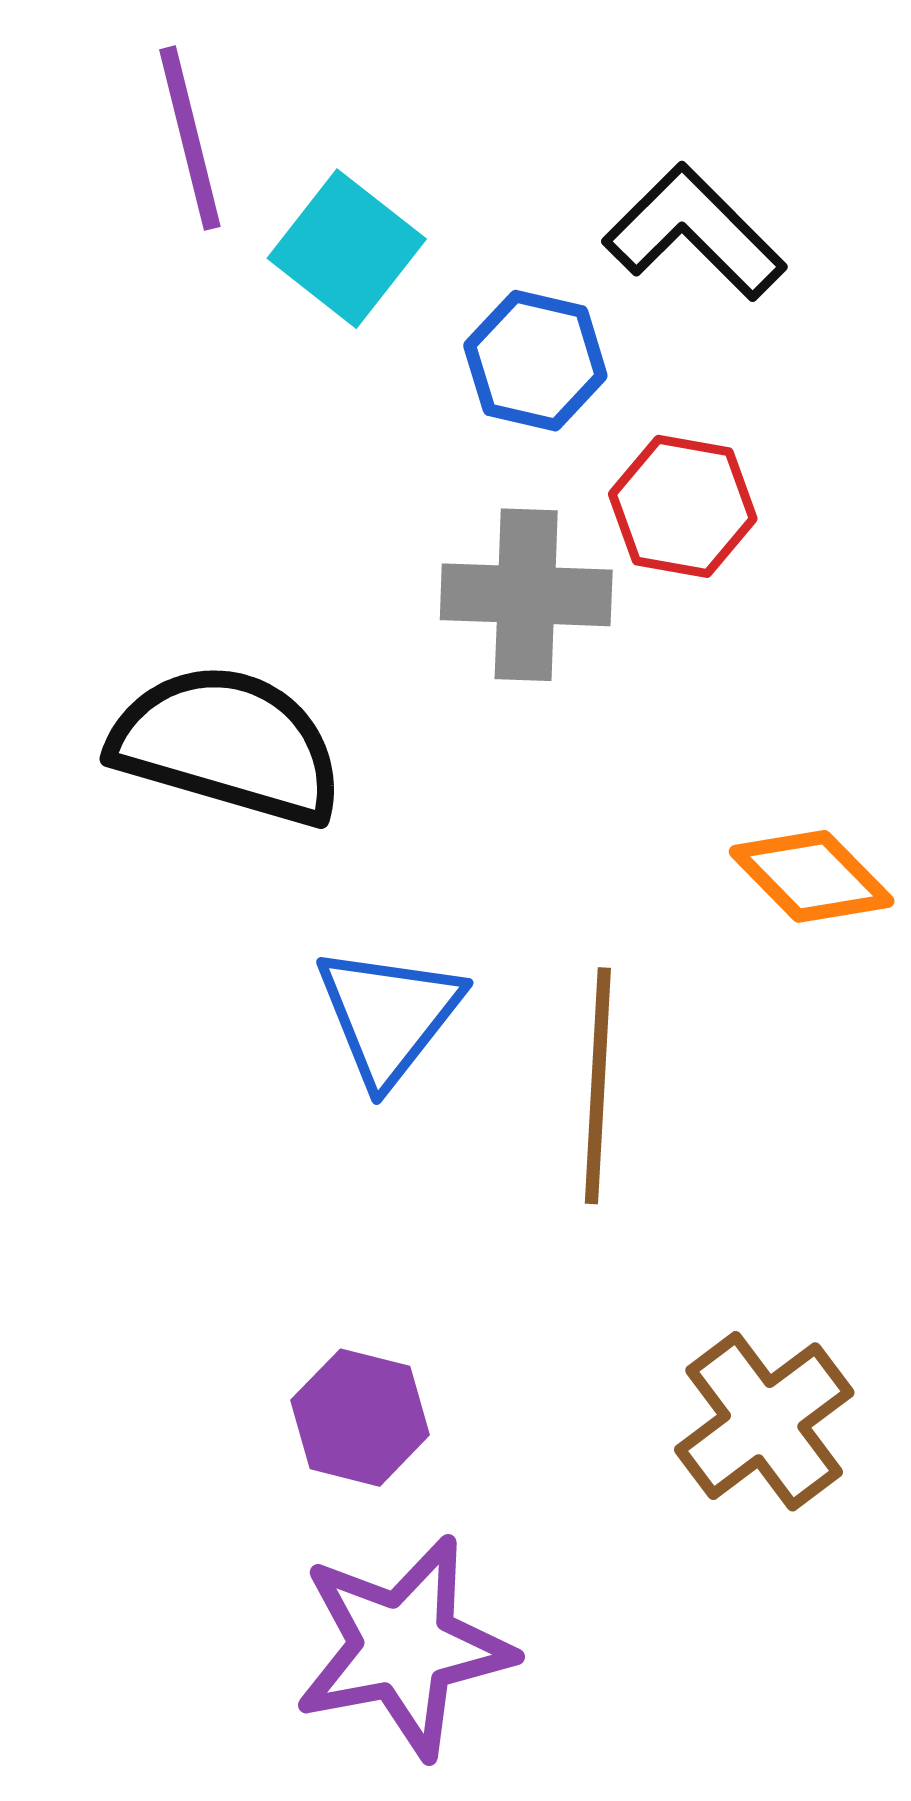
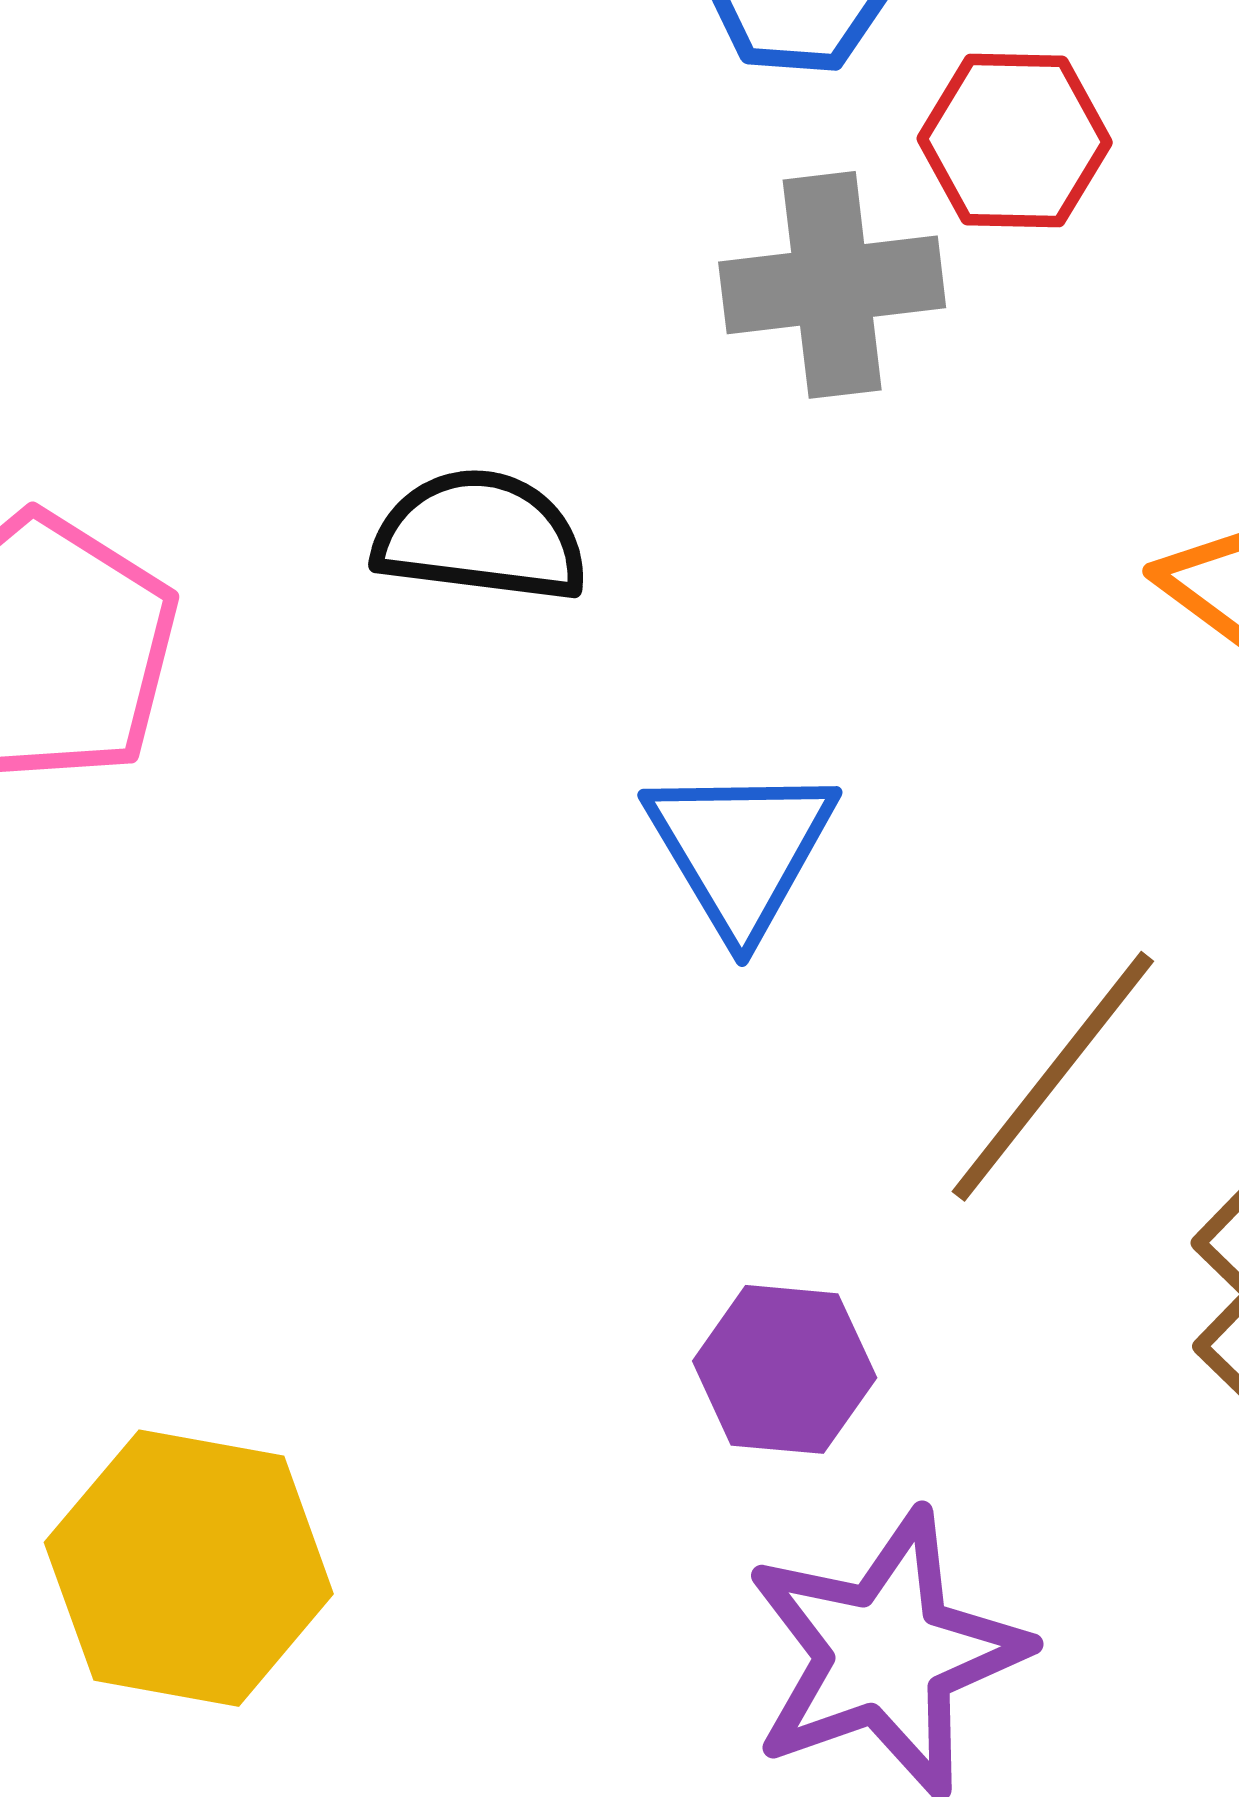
black semicircle: (227, 745) -> (480, 536), size x0.7
brown line: (598, 1086) -> (1053, 1076), moved, turned 44

